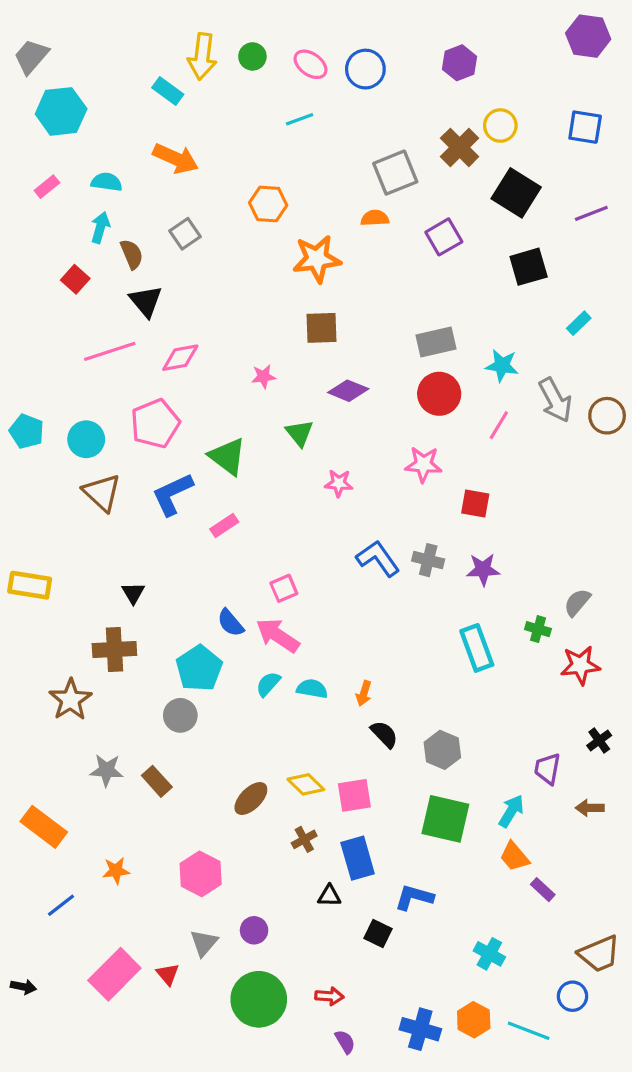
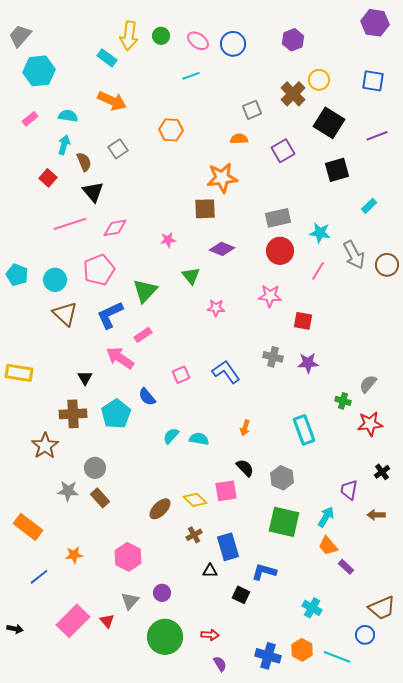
gray square: (395, 173) -> (252, 110), size x0.7
orange star: (317, 259) -> (222, 178), moved
green triangle: (227, 457) -> (145, 291), turned 36
blue L-shape: (378, 558) -> (226, 372), moved
pink arrow: (278, 635) -> (120, 358), moved
cyan rectangle: (477, 648) -> (304, 430), moved
cyan pentagon: (199, 668) -> (116, 414), moved
orange arrow: (364, 693) -> (245, 428), moved
gray circle: (180, 715) -> (95, 468), moved
pink square: (354, 795) -> (226, 491), moved

